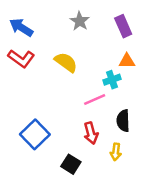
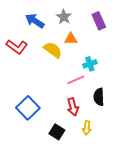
blue arrow: (21, 27) -> (35, 21), moved
orange triangle: (127, 61) -> (71, 39), moved
yellow arrow: (116, 152) -> (87, 128), moved

